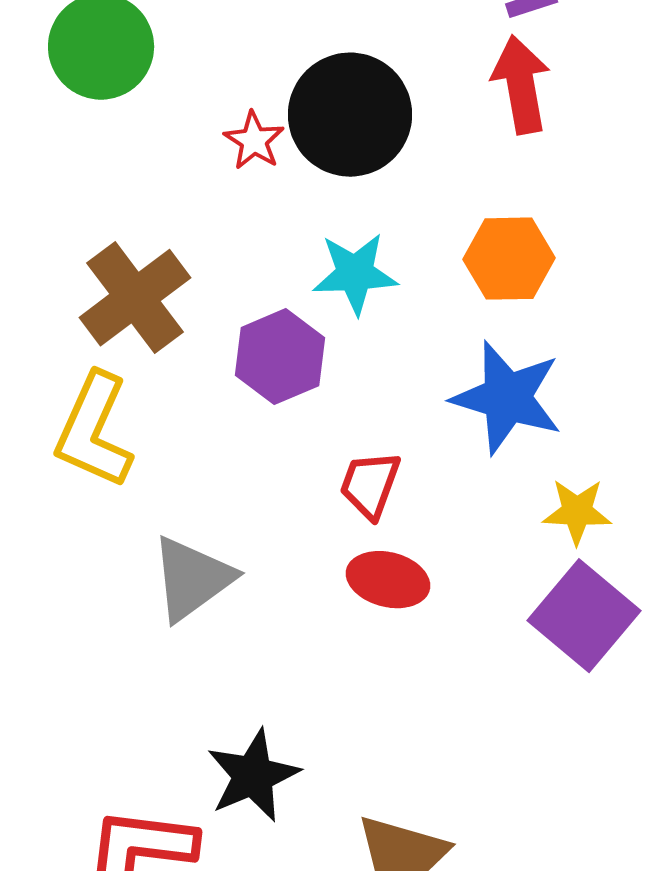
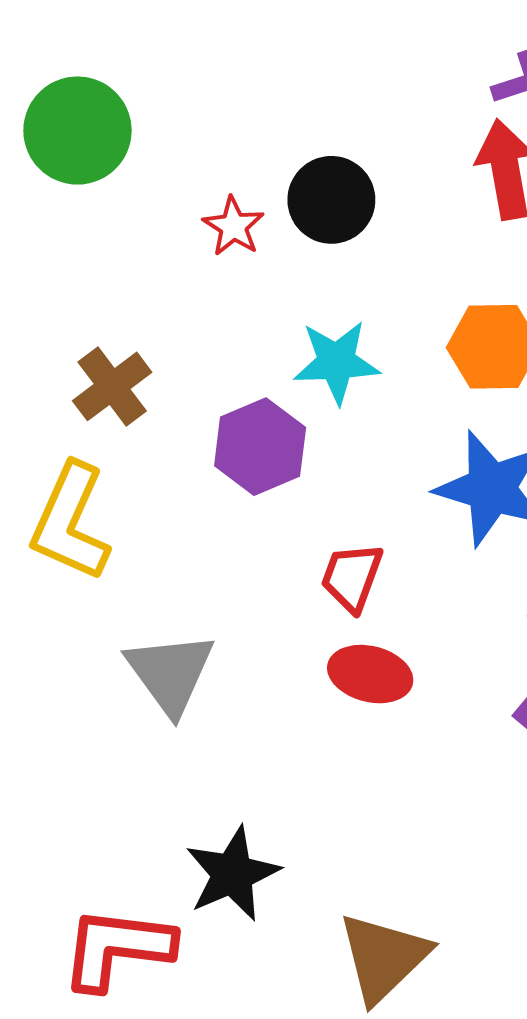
black circle: (350, 115) -> (331, 200), size x0.7
brown cross: (135, 298) -> (112, 386), size x0.7
gray triangle: (192, 579) -> (170, 673), turned -30

